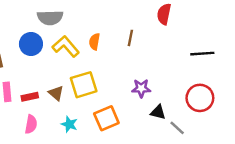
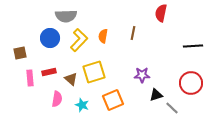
yellow L-shape: (66, 46) -> (79, 40), turned 85
red rectangle: (30, 97) -> (49, 72), moved
black triangle: (158, 112) -> (156, 95), turned -32
pink semicircle: (31, 124) -> (57, 99), moved

